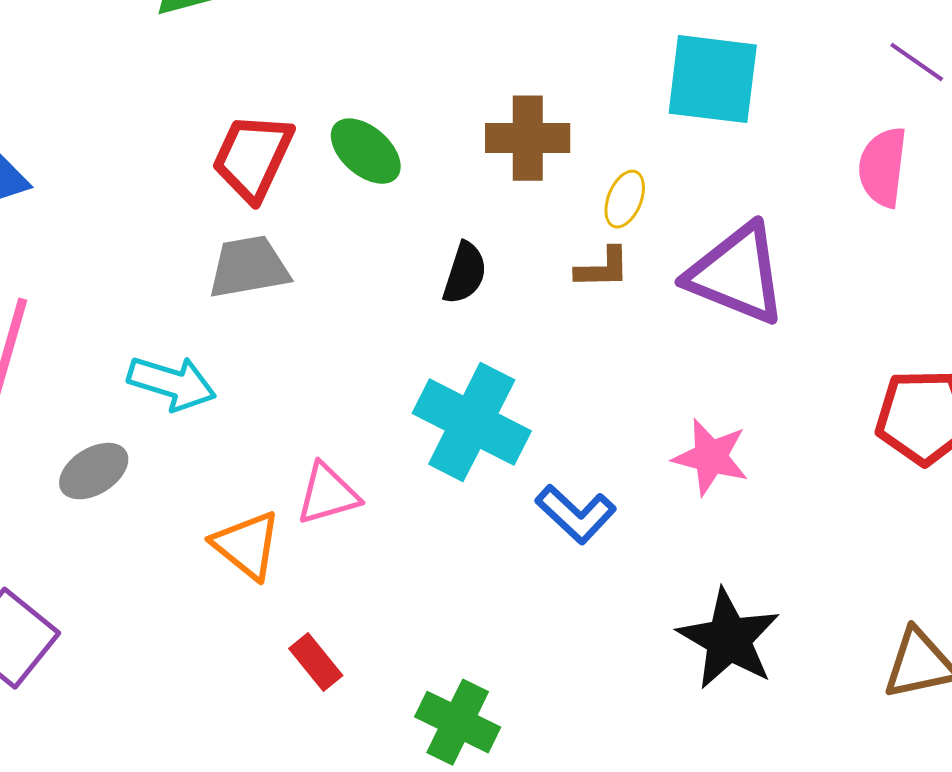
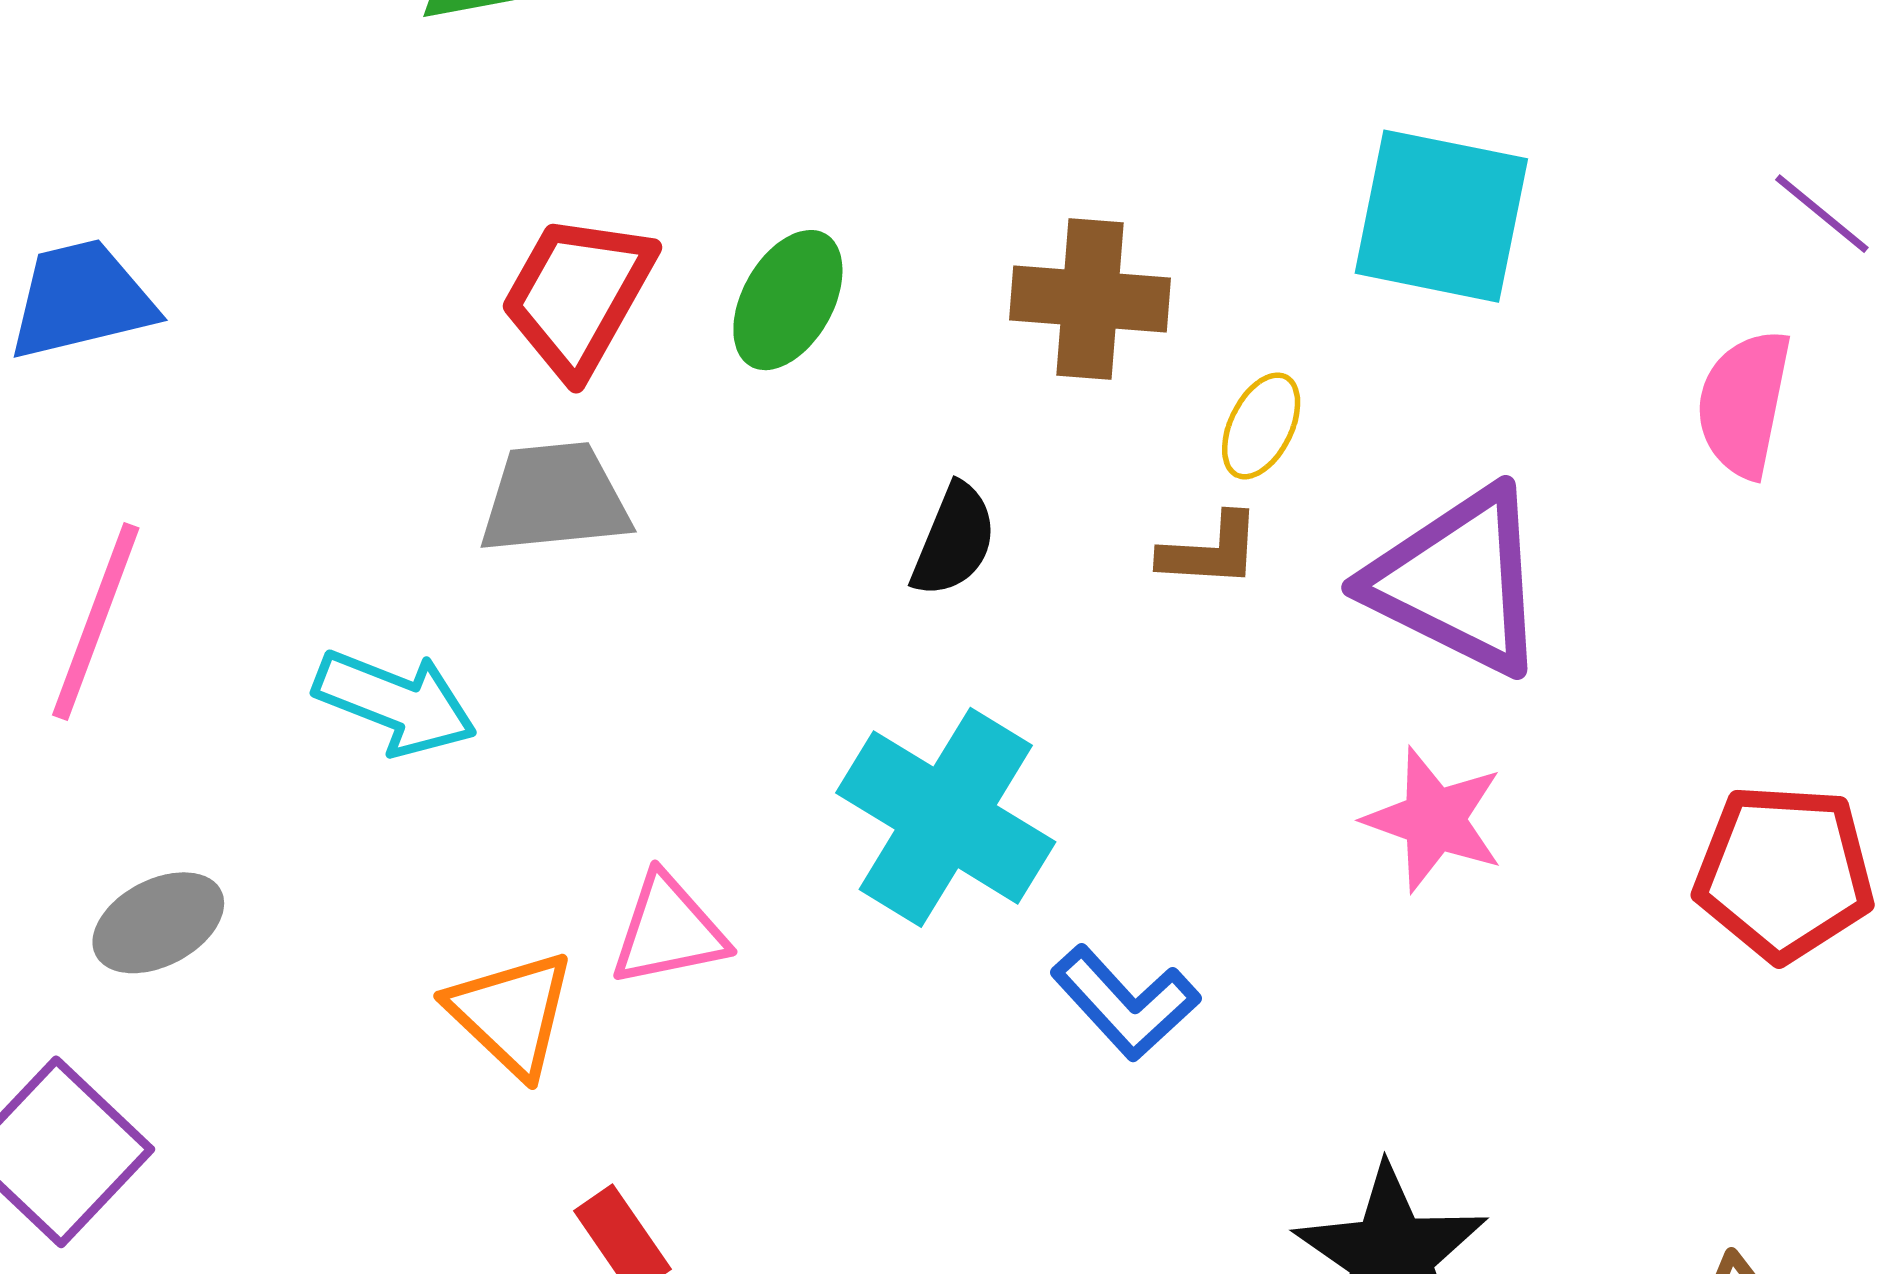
green ellipse: (366, 151) -> (788, 300), turned 74
pink star: (711, 457) -> (1434, 820), moved
gray ellipse: (94, 471) -> (158, 923), moved

